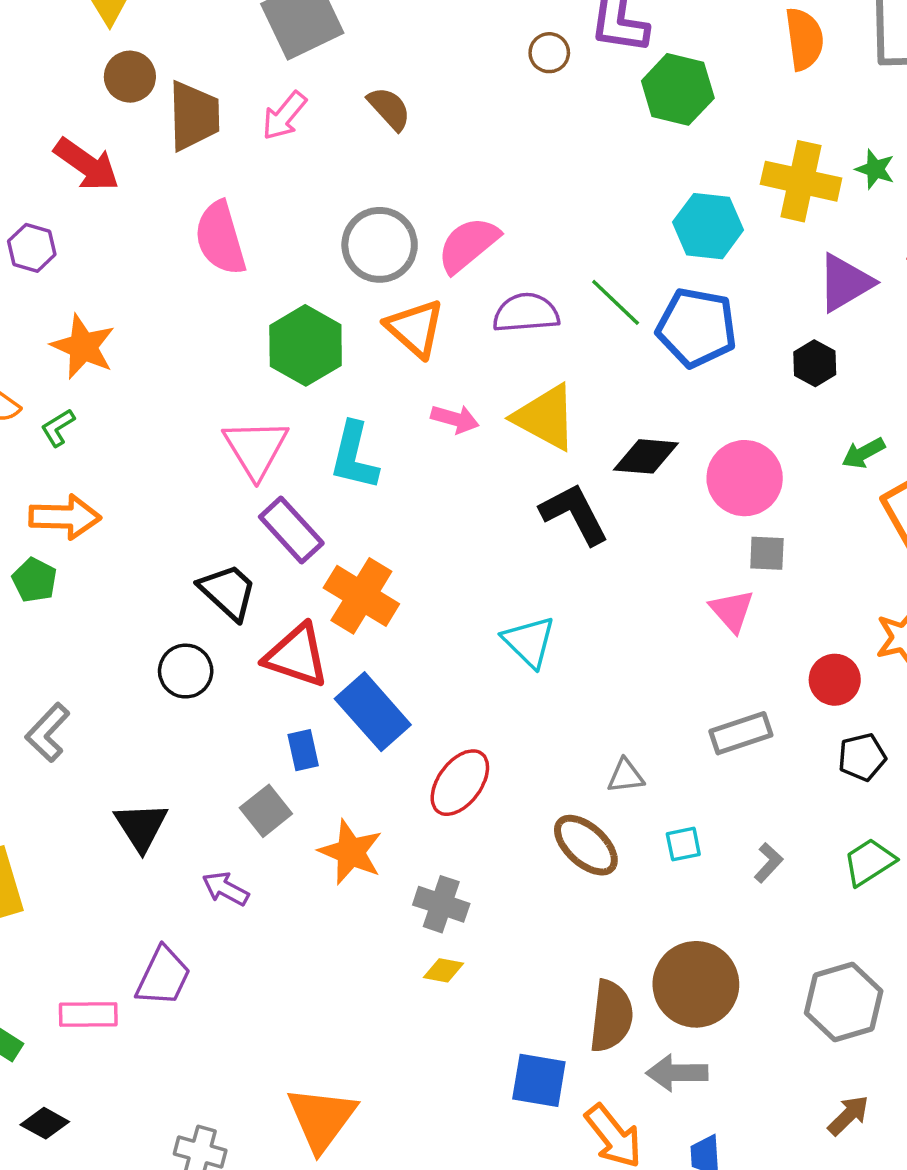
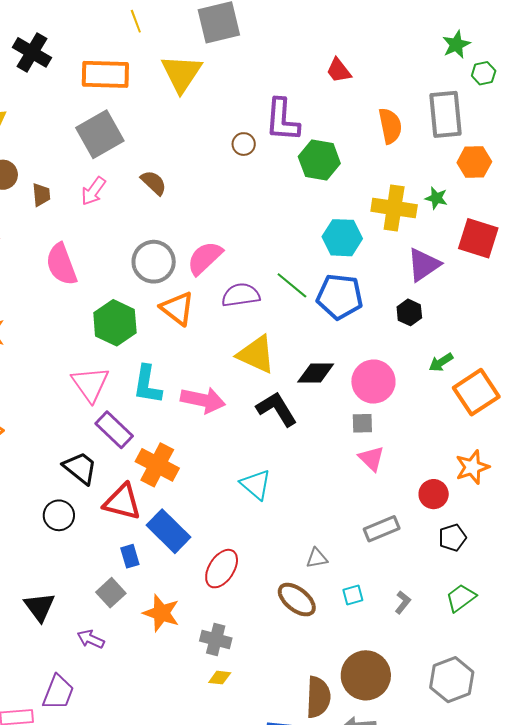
brown trapezoid: (194, 116) -> (41, 195), size x0.6
pink arrow: (455, 419) -> (203, 400), moved, size x1.6
gray square: (767, 553) -> (362, 423), moved

